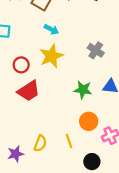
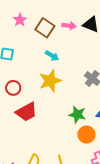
red circle: (21, 65) -> (13, 88), moved
orange circle: (89, 121) -> (86, 135), moved

